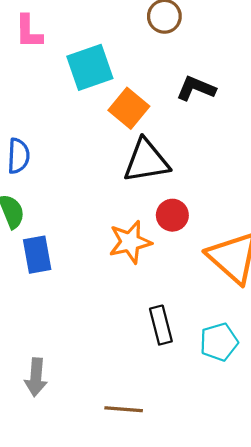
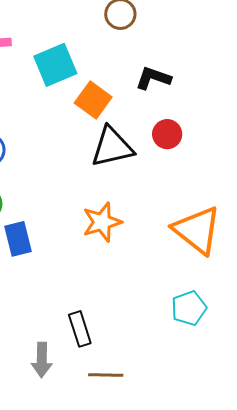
red circle: (172, 215) -> (167, 134), moved
black rectangle: (161, 325) -> (80, 329), moved
gray arrow: (36, 377) -> (42, 360), moved

